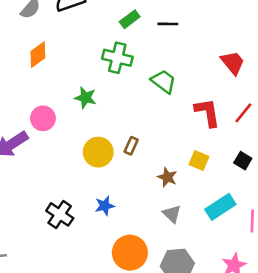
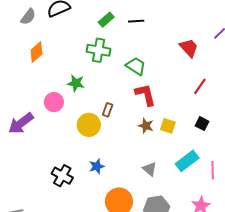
red L-shape: (207, 112) -> (145, 95), moved
pink circle: (43, 118) -> (54, 102), moved
brown rectangle: (131, 146) -> (108, 110), moved
brown star: (167, 177) -> (146, 126), moved

